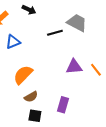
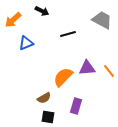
gray trapezoid: (77, 23) -> (102, 20), moved
orange semicircle: (23, 75) -> (63, 77), moved

